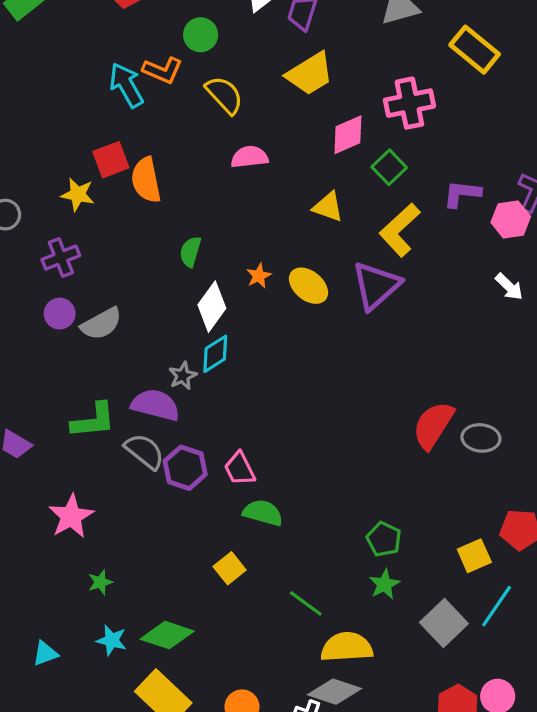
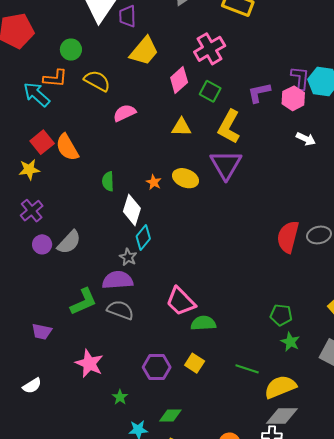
purple hexagon: (185, 468) -> (157, 367), moved
pink trapezoid: (240, 469) -> (181, 301), size x1.4
green diamond: (167, 635) -> (170, 415), size x0.7

